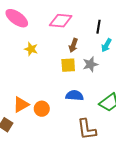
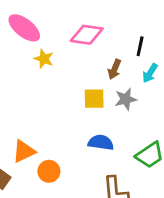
brown arrow: (73, 45) -> (115, 69), moved
yellow star: (31, 49) -> (44, 59), moved
orange circle: (42, 109) -> (49, 171), moved

